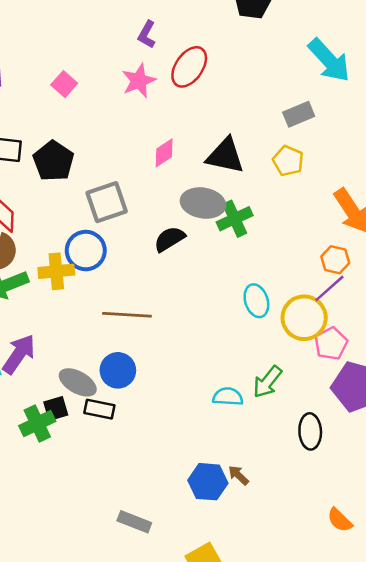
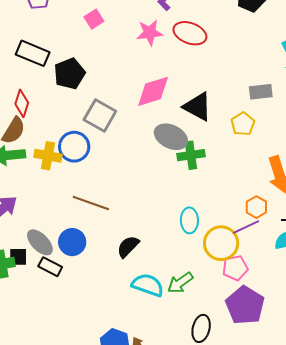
red ellipse: (189, 67) -> (190, 33), turned 60
pink diamond: (164, 153) -> (153, 91), size x1.6
gray square: (107, 202) -> (100, 115), turned 32
black semicircle: (169, 239) -> (128, 247), moved, turned -30
cyan semicircle: (228, 397) -> (148, 285), size x1.4

